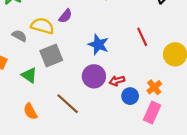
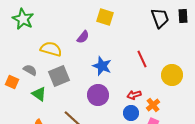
purple semicircle: (65, 16) -> (83, 37), moved
gray semicircle: (19, 36) -> (30, 70), moved
red arrow: (117, 81) -> (134, 95), moved

